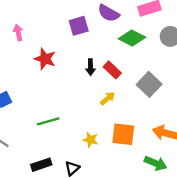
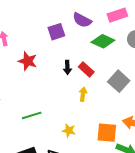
yellow arrow: (108, 98) -> (83, 94), turned -40
orange square: (123, 134) -> (107, 133), moved

